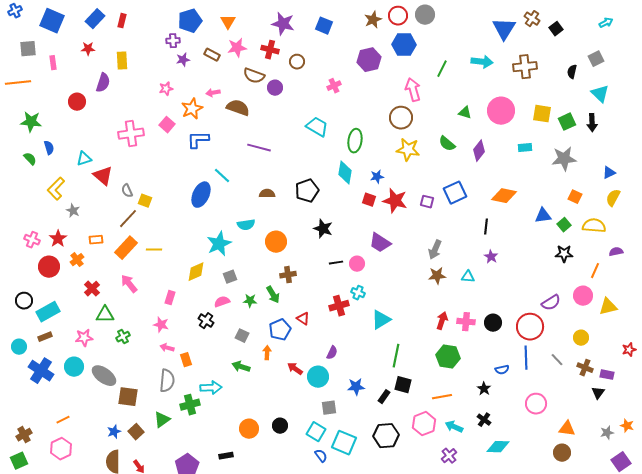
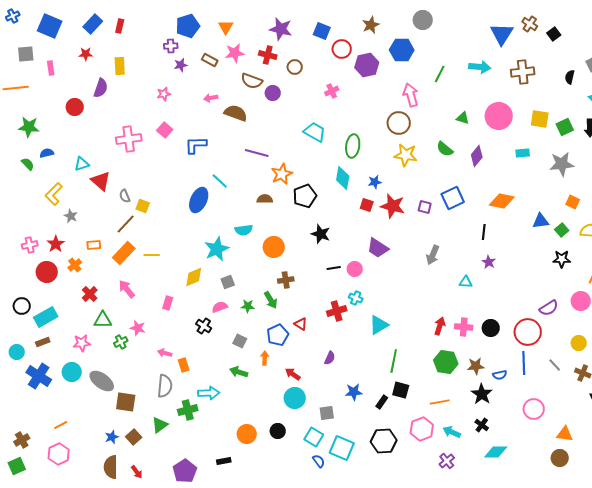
red circle: (398, 16) -> (342, 49), moved
orange star: (192, 109) -> (282, 174), moved
blue semicircle: (49, 148) -> (47, 153), turned -88
pink cross: (32, 240) -> (30, 245), turned -35
brown star: (437, 276) -> (476, 366), moved
pink star: (161, 325) -> (138, 328), moved
cyan circle: (318, 377) -> (295, 398), moved
black star: (484, 389) -> (482, 394), size x1.5

